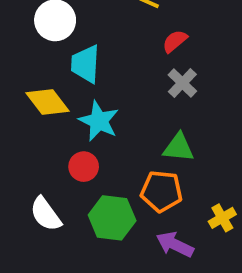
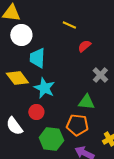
gray cross: (182, 83) -> (100, 75), moved
white semicircle: (46, 214) -> (14, 126), moved

